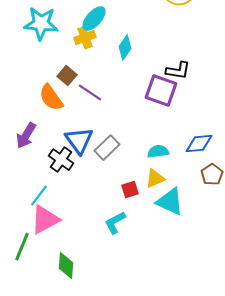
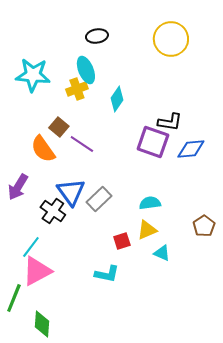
cyan ellipse: (94, 19) -> (86, 70), turned -64
blue diamond: (199, 144) -> (191, 149), moved
cyan triangle: (170, 202) -> (162, 253), size x0.6
cyan L-shape: (115, 223) -> (107, 274), turned -140
green diamond: (66, 266) -> (42, 324), moved

